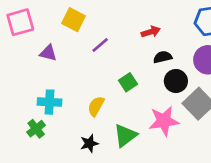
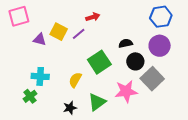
yellow square: (74, 20) -> (59, 32), moved
red arrow: (151, 32) -> (93, 17), moved
green square: (128, 82) -> (99, 62), size x1.6

